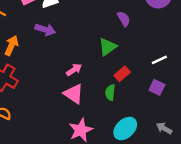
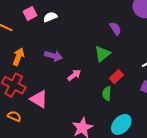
purple arrow: (45, 30) -> (53, 56), moved
pink triangle: (74, 94) -> (39, 99), moved

